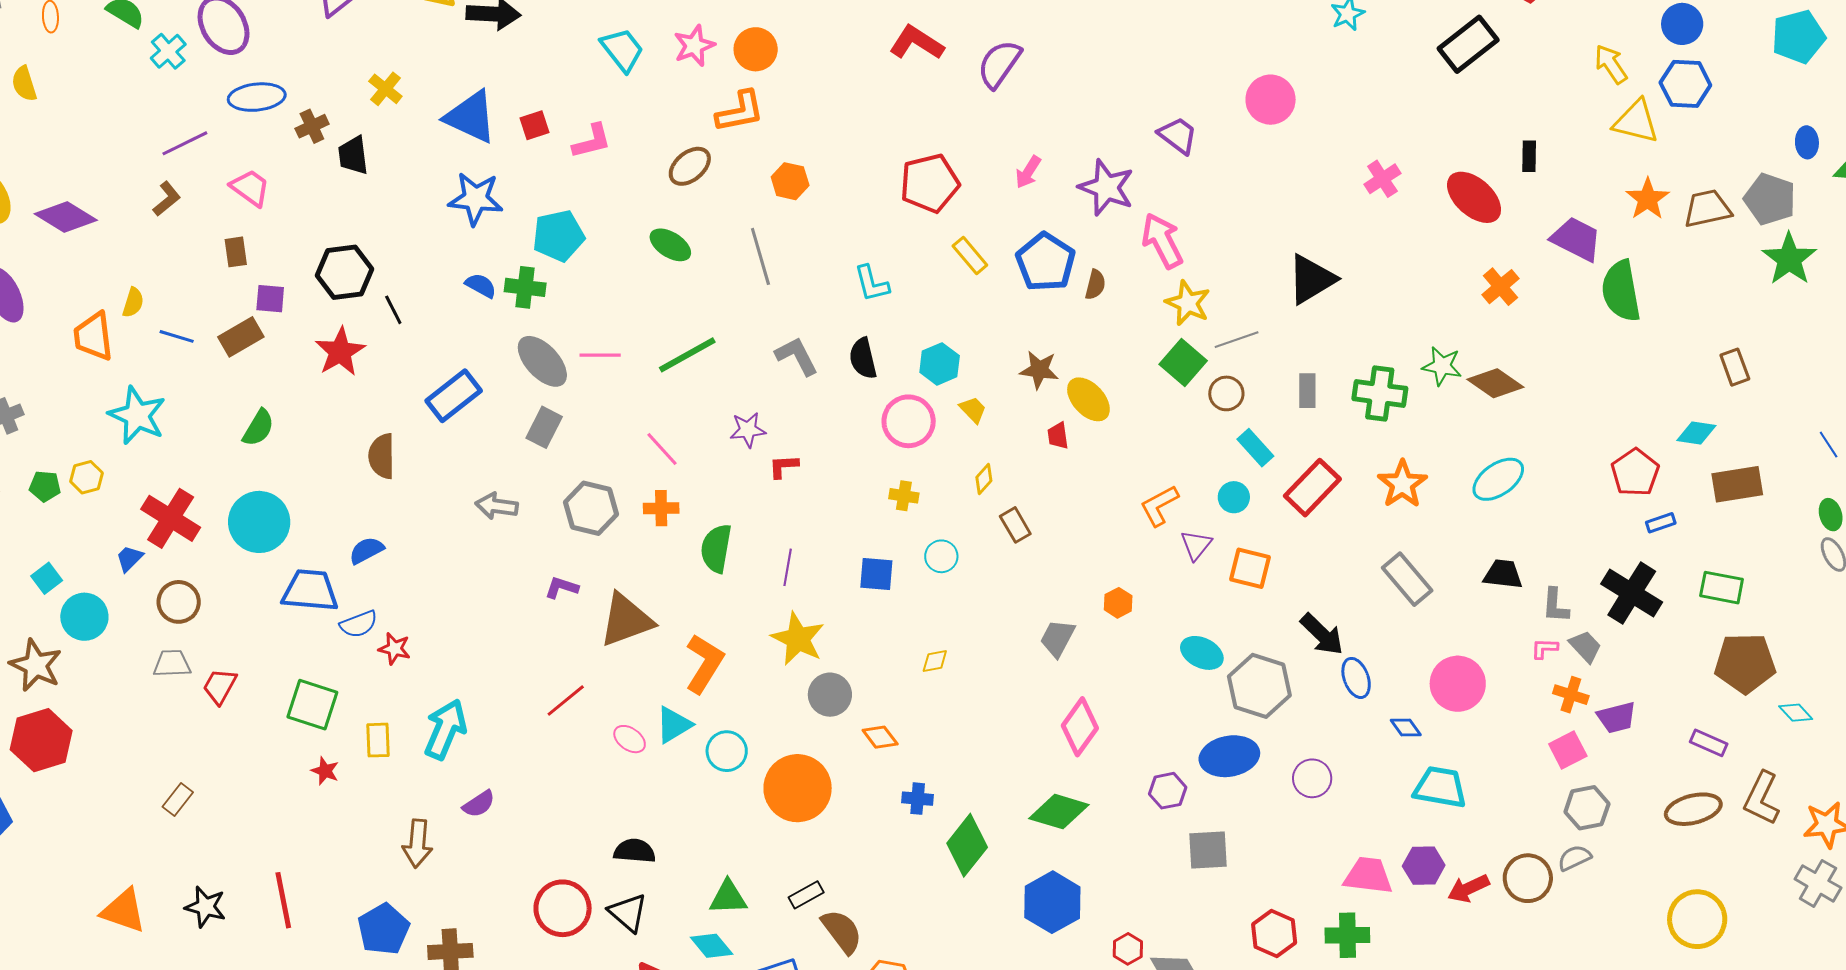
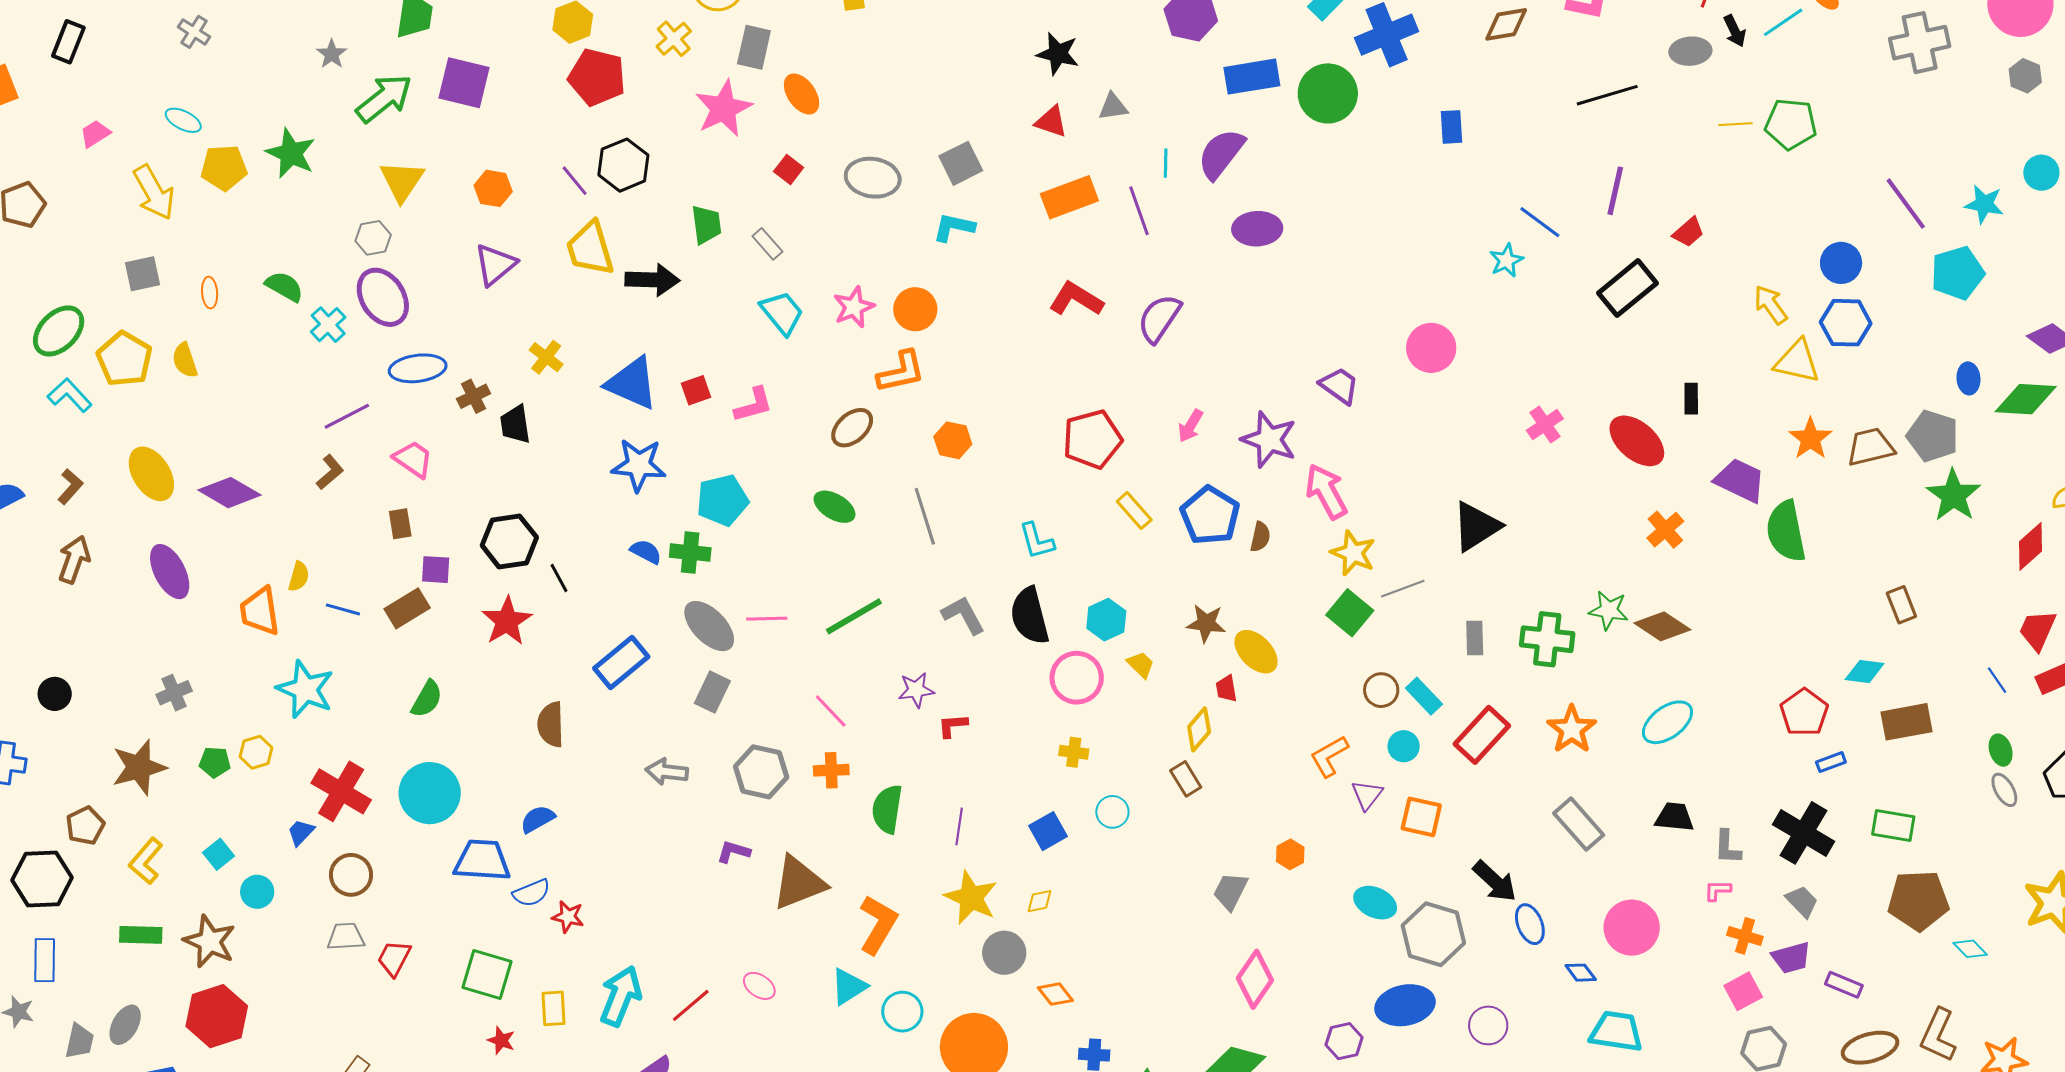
black semicircle: (863, 358) -> (1030, 616), size x1.4
brown circle: (1226, 393) -> (1381, 690), moved
yellow diamond: (984, 479) -> (1199, 729), moved, size x1.4
blue square: (876, 574) -> (1048, 831), turned -33
cyan circle: (84, 617) -> (257, 892), size x0.7
gray trapezoid: (1585, 646) -> (1802, 901), moved
yellow diamond: (935, 661) -> (1040, 901), moved
red line: (566, 701) -> (691, 1005), moved
pink ellipse: (630, 739) -> (759, 986), moved
purple rectangle: (1709, 743) -> (1844, 985), moved

